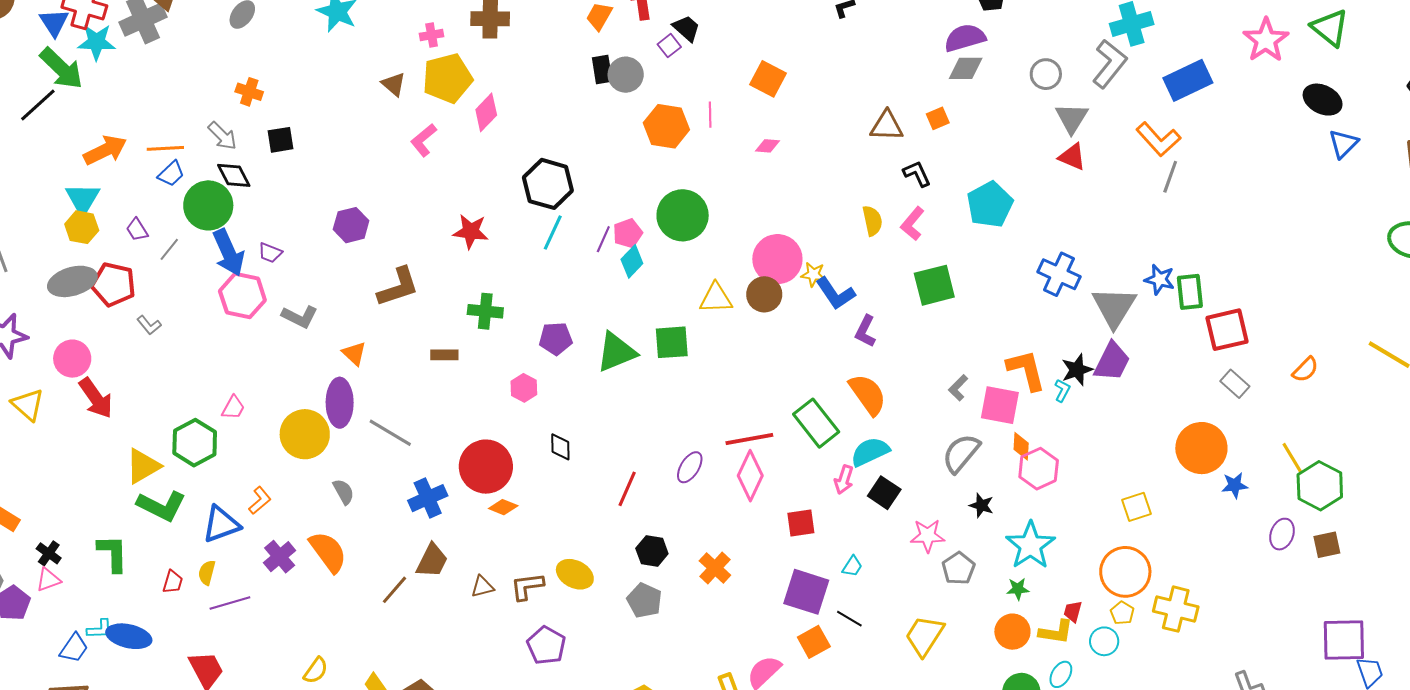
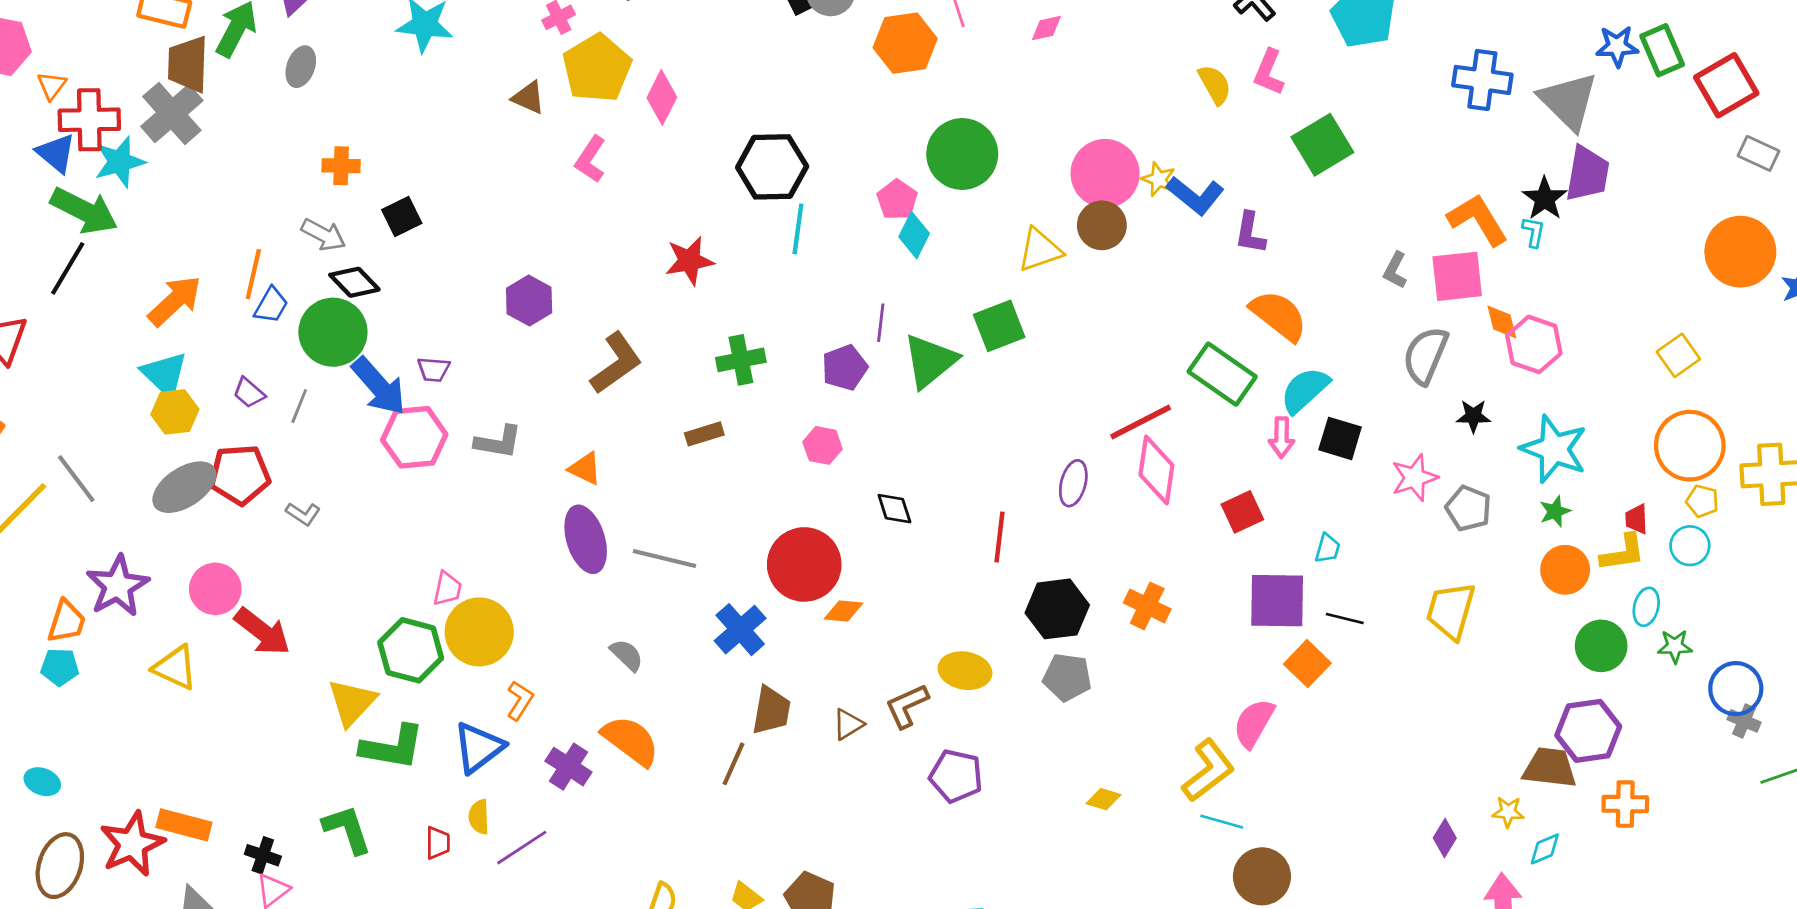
orange line: (165, 148) -> (253, 274), turned -57
purple line: (603, 239) -> (881, 323), moved
yellow star: (813, 274) -> (1159, 179), turned 30
yellow circle: (305, 434) -> (479, 632), moved
black hexagon: (652, 551) -> (1057, 609), size x1.4

